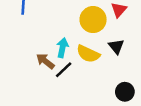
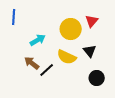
cyan arrow: (62, 48) -> (38, 40), moved, turned 49
black circle: (125, 92) -> (97, 78), moved

